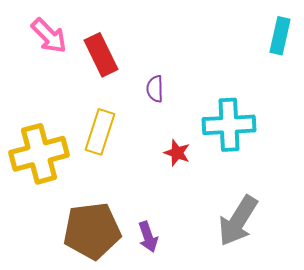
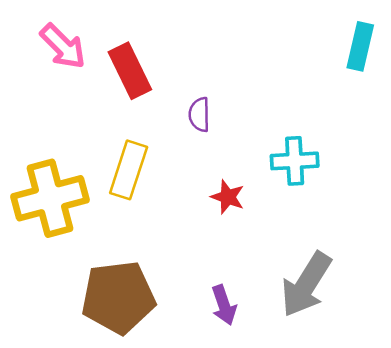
cyan cross: (229, 125) -> (295, 161), size x0.7
purple arrow: (148, 237) -> (224, 305), moved

